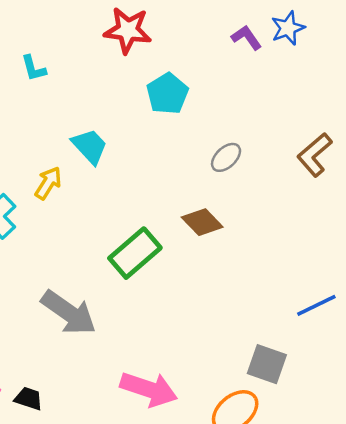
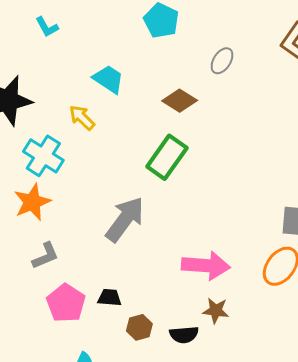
yellow arrow: (48, 183) -> (82, 118), turned -64
brown diamond: (202, 222) -> (180, 101), moved
gray arrow: (69, 313) -> (125, 219), turned -75

